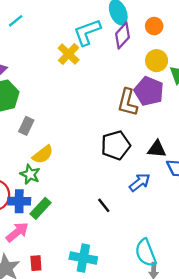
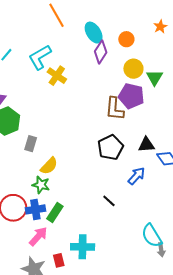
cyan L-shape: (87, 32) -> (40, 57), moved
cyan cross: (83, 258) -> (83, 247), moved

